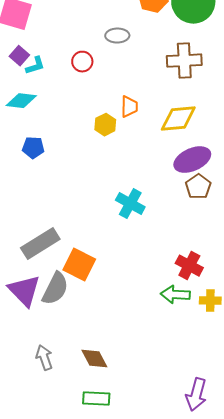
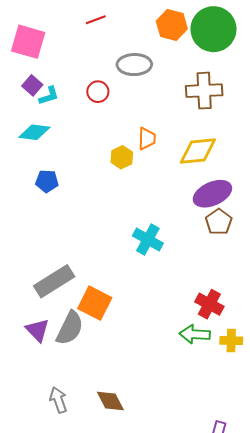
gray ellipse: (117, 36) -> (134, 65), size x1.4
purple triangle: (24, 291) -> (37, 330), size x0.7

